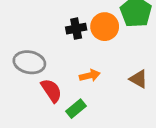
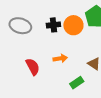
gray ellipse: (29, 62) -> (20, 26), moved
green rectangle: (76, 109) -> (77, 83), moved

